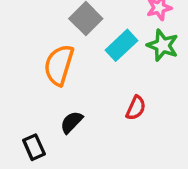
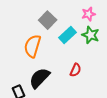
black semicircle: (71, 122) -> (40, 78), size x1.6

